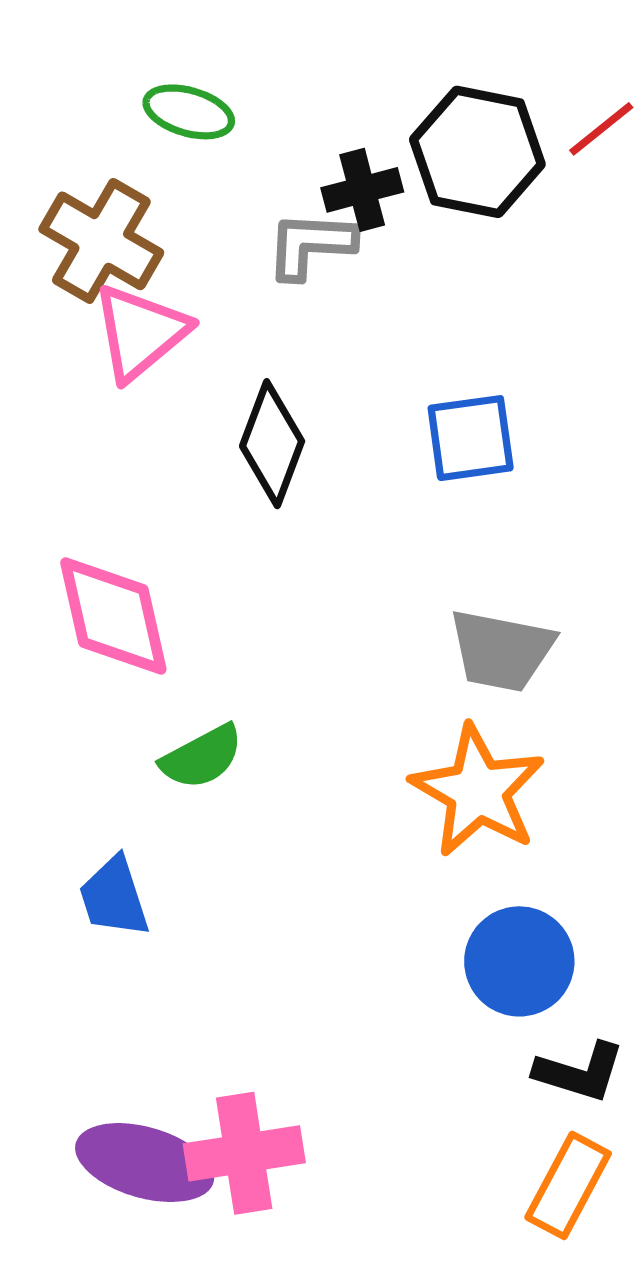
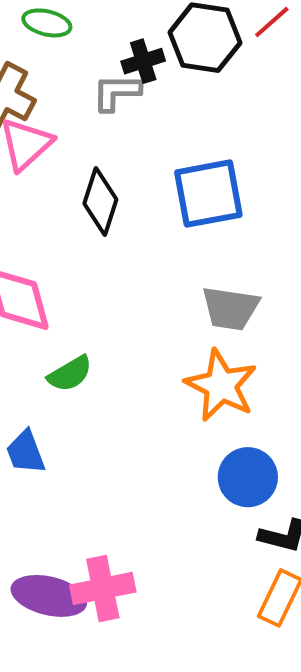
blue square: (471, 438) -> (208, 194), size x1.4

